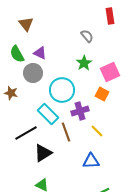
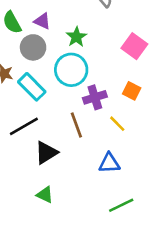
green star: (84, 63) -> (76, 37), moved
pink square: (110, 72) -> (134, 46), turned -30
orange square: (102, 94) -> (132, 91), moved
cyan rectangle: (48, 114) -> (32, 87), moved

